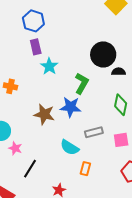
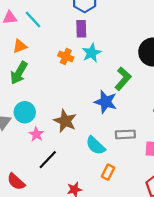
orange cross: (10, 86) -> (66, 56), moved
brown star: (44, 114) -> (65, 121), moved

